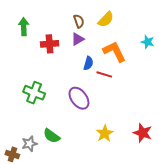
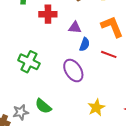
purple triangle: (78, 39) -> (75, 28), moved, turned 32
blue semicircle: (88, 63) -> (85, 44), moved
red line: (104, 74) -> (109, 54), moved

